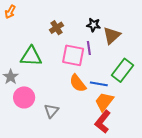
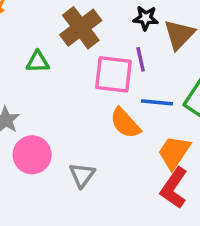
brown cross: (57, 28) -> (81, 28), size x1.6
green triangle: (31, 56) -> (38, 62), moved, size x0.6
blue line: (99, 84) -> (157, 102), moved

